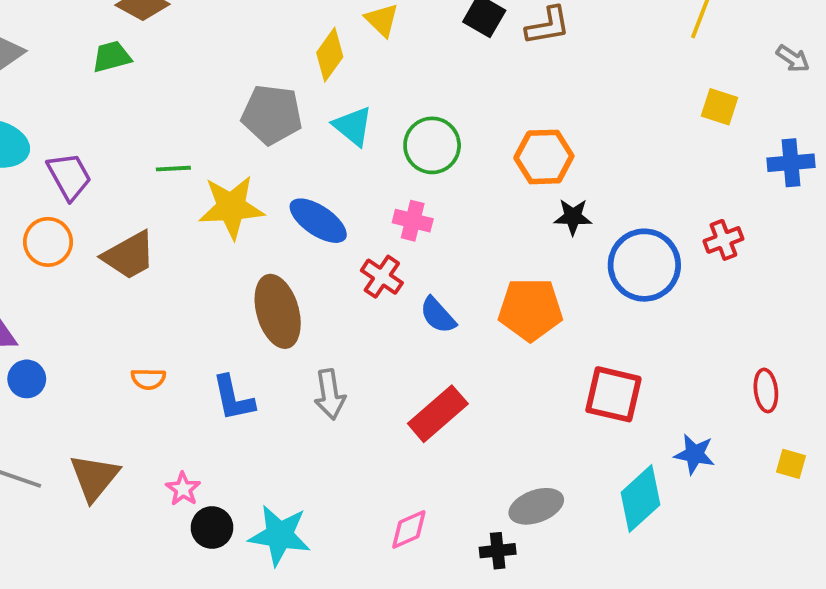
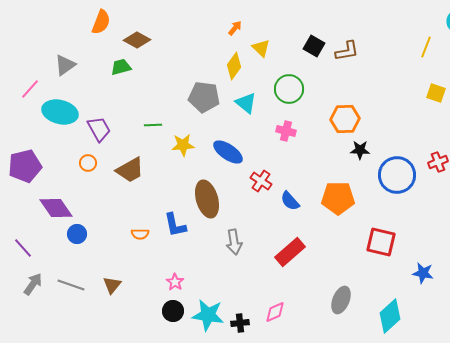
green circle: (432, 145) -> (289, 89), moved
yellow star: (231, 207) -> (183, 145), size x0.7
pink cross: (413, 221) -> (286, 131), moved
orange circle: (48, 242) -> (88, 163), size x0.7
blue L-shape: (233, 398) -> (175, 225), moved
brown triangle: (94, 477) -> (112, 285), size x0.7
pink star: (183, 489) -> (175, 282), moved
cyan diamond: (640, 499) -> (390, 316), moved
gray ellipse: (536, 506) -> (341, 300), turned -48
black cross: (498, 551) -> (240, 323), moved

